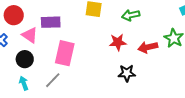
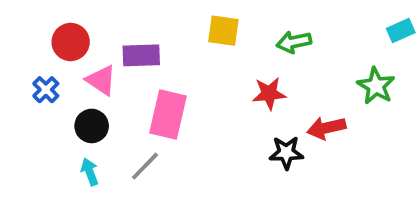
red arrow: (148, 47) -> (326, 128), moved

